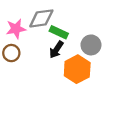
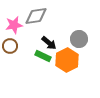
green rectangle: (59, 32) -> (43, 56), moved
black arrow: (56, 50) -> (49, 43), turned -84

